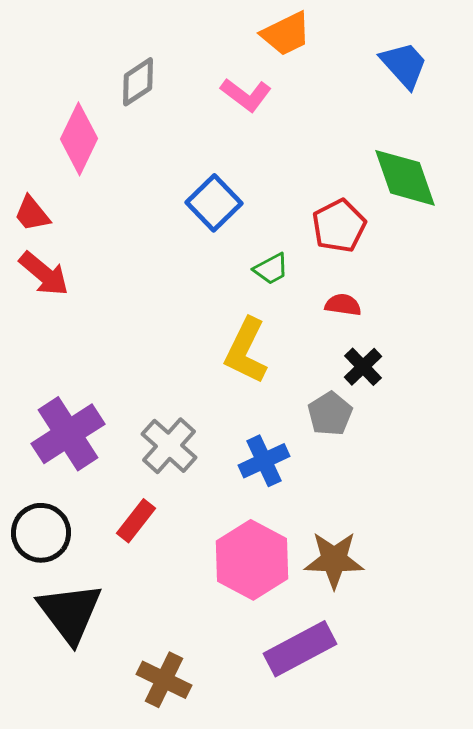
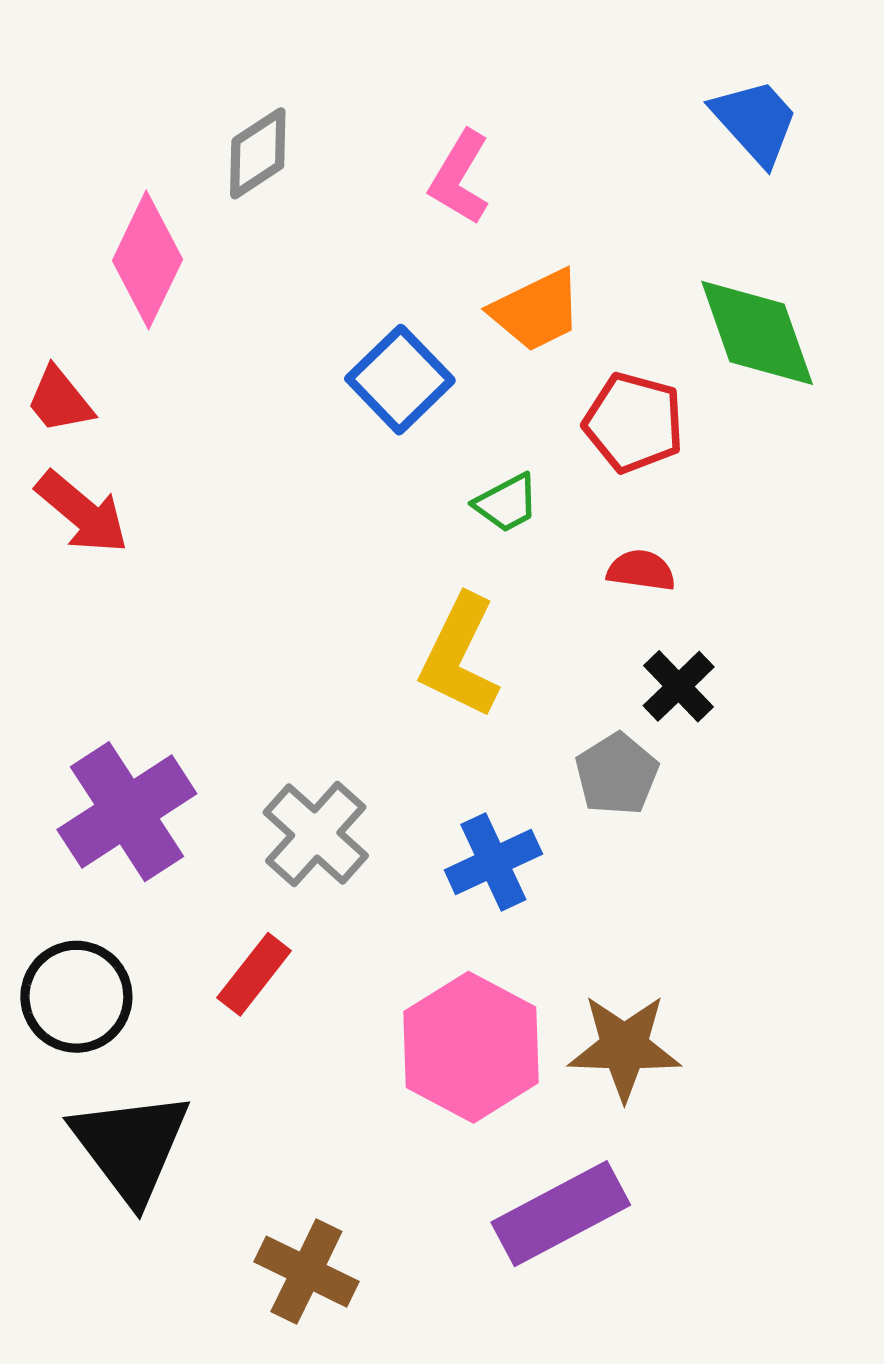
orange trapezoid: (286, 34) -> (536, 310), moved
pink L-shape: (246, 95) -> (460, 178), turned 84
red pentagon: (339, 226) -> (634, 423), turned -30

